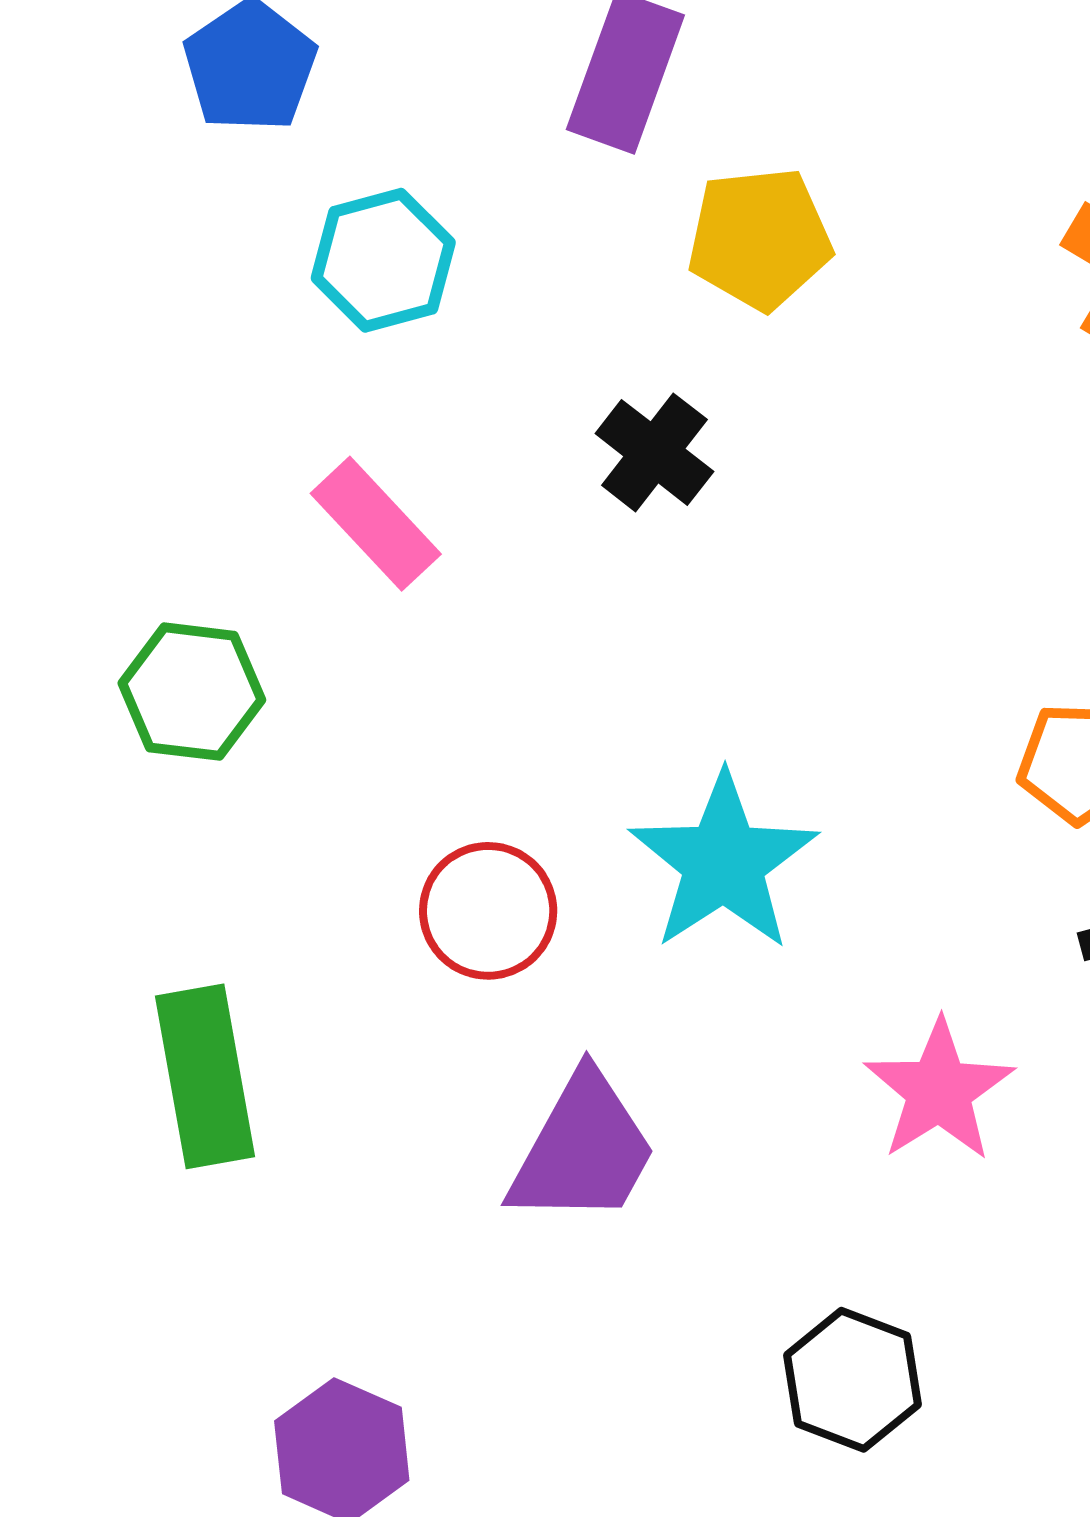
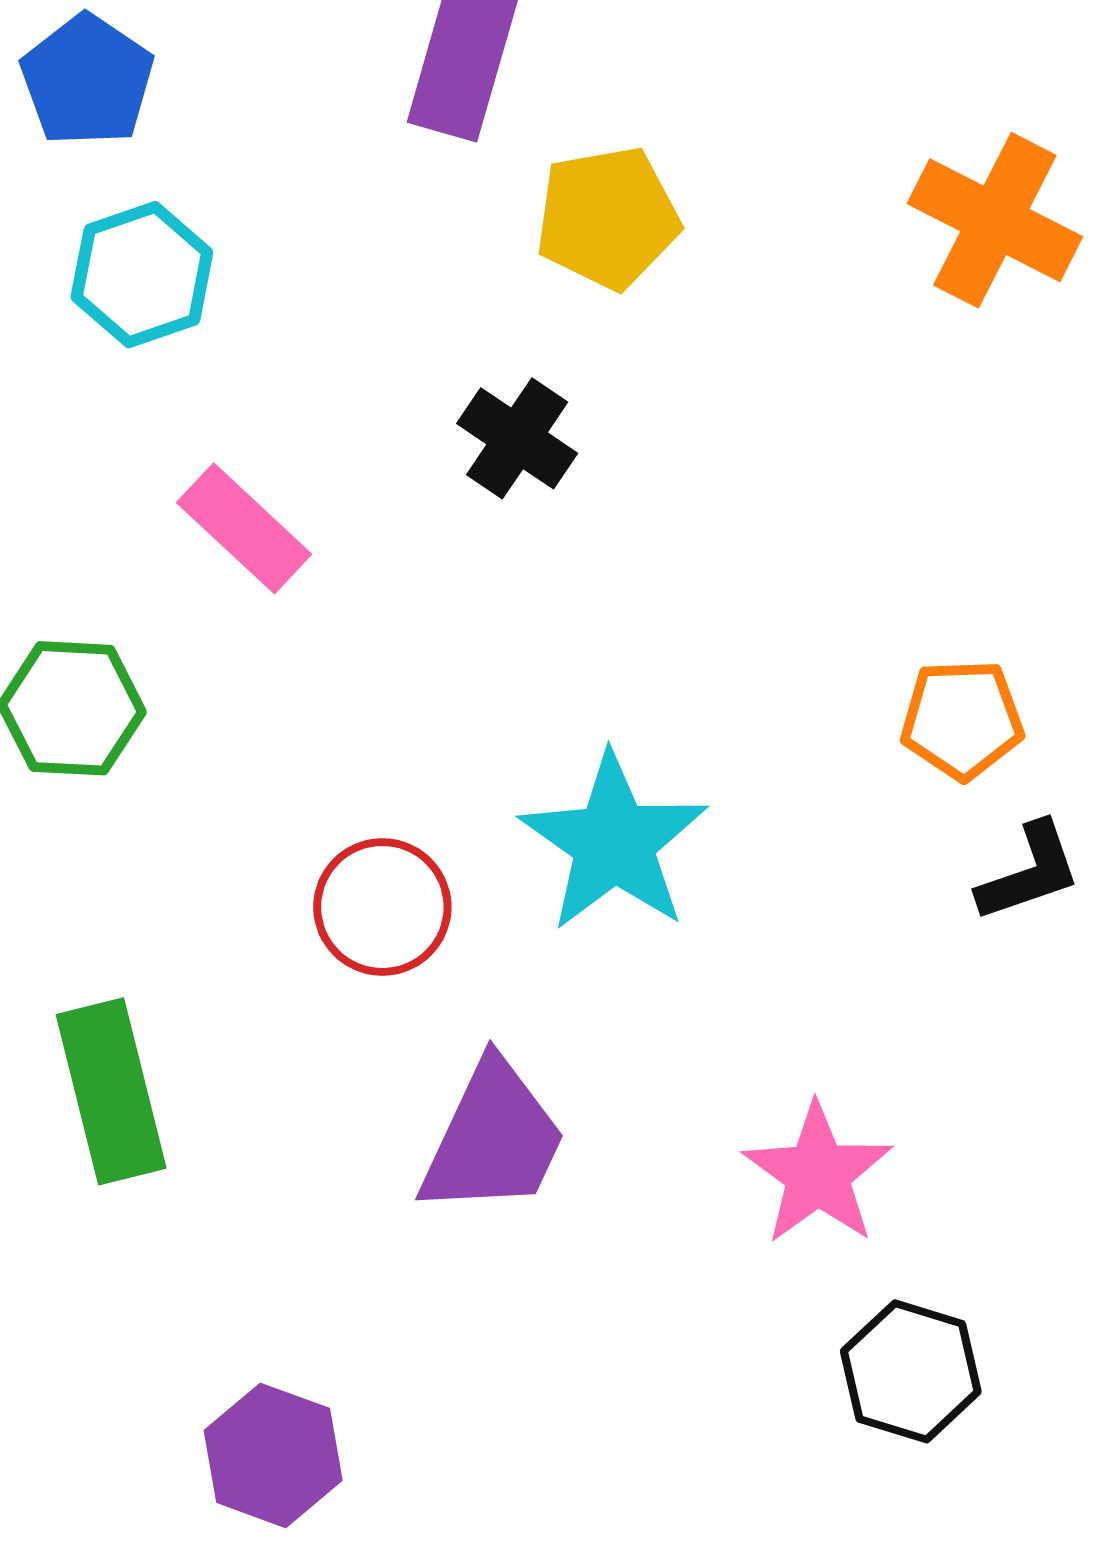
cyan hexagon: (383, 260) -> (142, 275), moved
pink star: (939, 1090) -> (818, 1174), moved
black hexagon: (853, 1380) -> (911, 1371), moved

